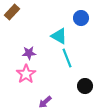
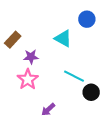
brown rectangle: (12, 12) -> (13, 40), moved
cyan line: (67, 58) -> (74, 76), moved, turned -42

